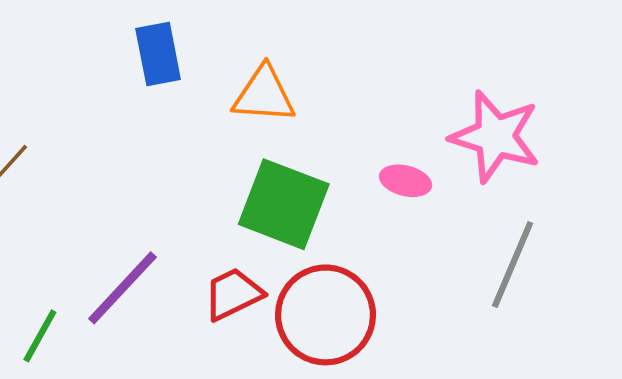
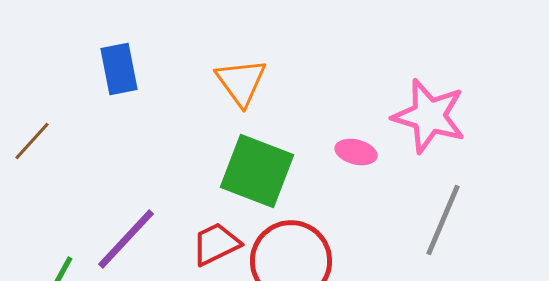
blue rectangle: (158, 54) -> (119, 69), moved
orange triangle: (264, 95) -> (241, 82), turned 50

